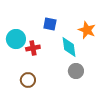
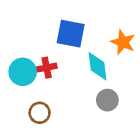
blue square: (50, 24) -> (71, 34), size x1.5
cyan circle: (16, 39) -> (23, 72), moved

